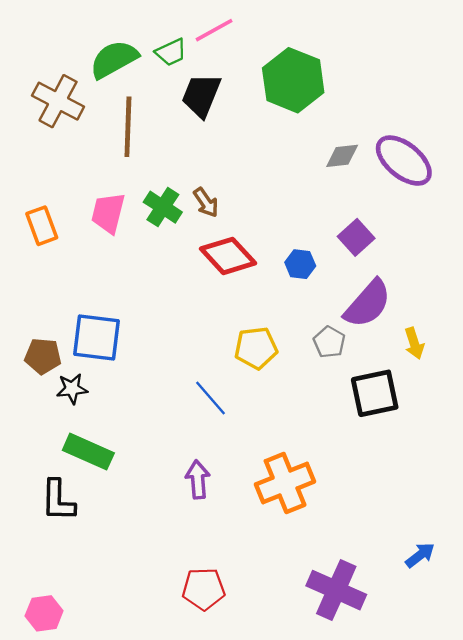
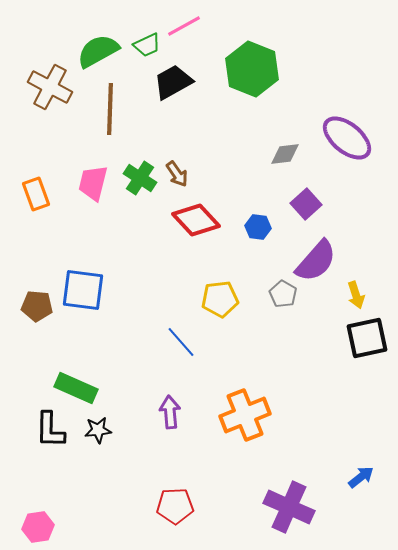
black trapezoid: (201, 95) -> (173, 82), turned 39
gray diamond: (342, 156) -> (285, 154), moved
black star: (72, 389) -> (98, 430), moved
black square: (375, 393) -> (367, 338), moved

